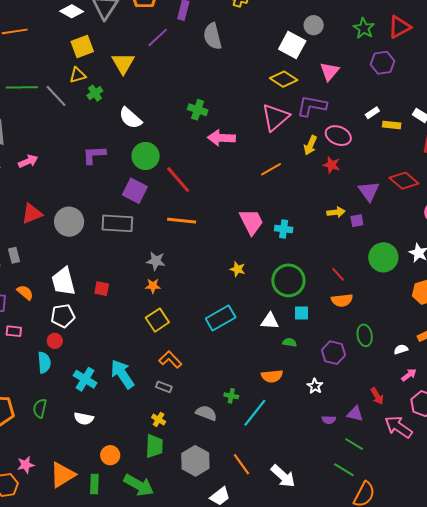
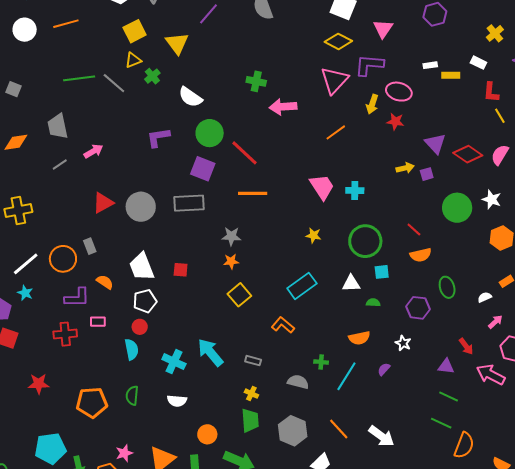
white rectangle: (372, 113) -> (430, 65), turned 32
red diamond: (404, 181) -> (468, 154), moved
orange L-shape: (170, 360) -> (283, 325), moved
purple semicircle: (329, 420) -> (384, 369), moved, turned 136

